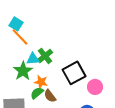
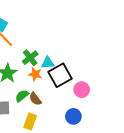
cyan triangle: (33, 59) -> (48, 63), moved
orange star: (41, 82) -> (35, 74), moved

